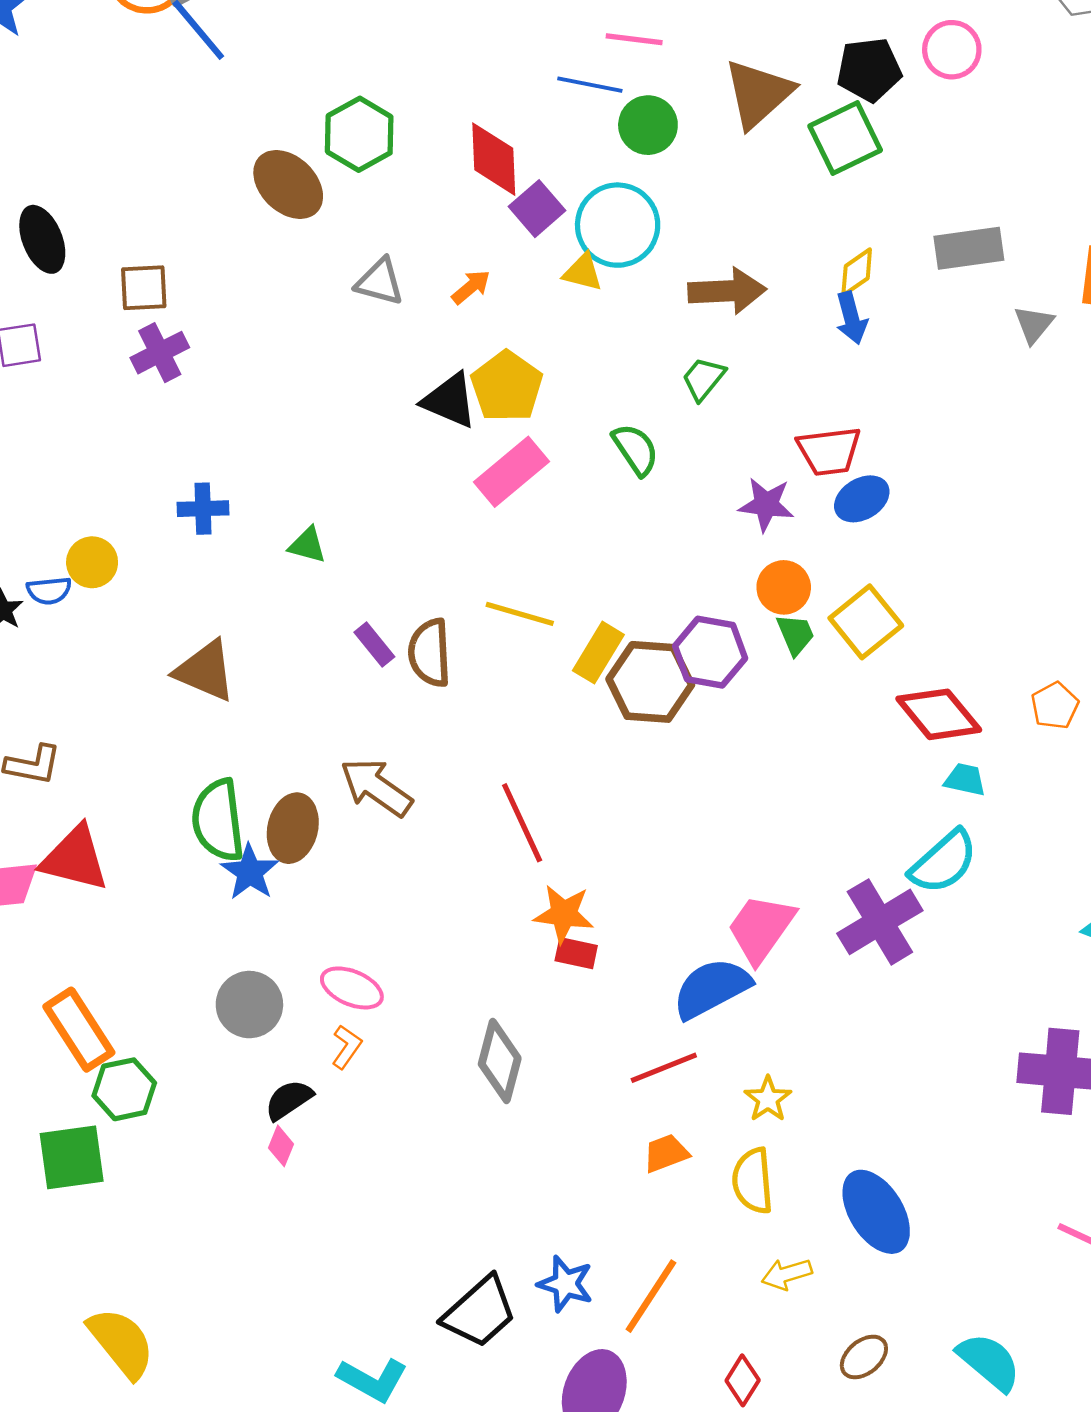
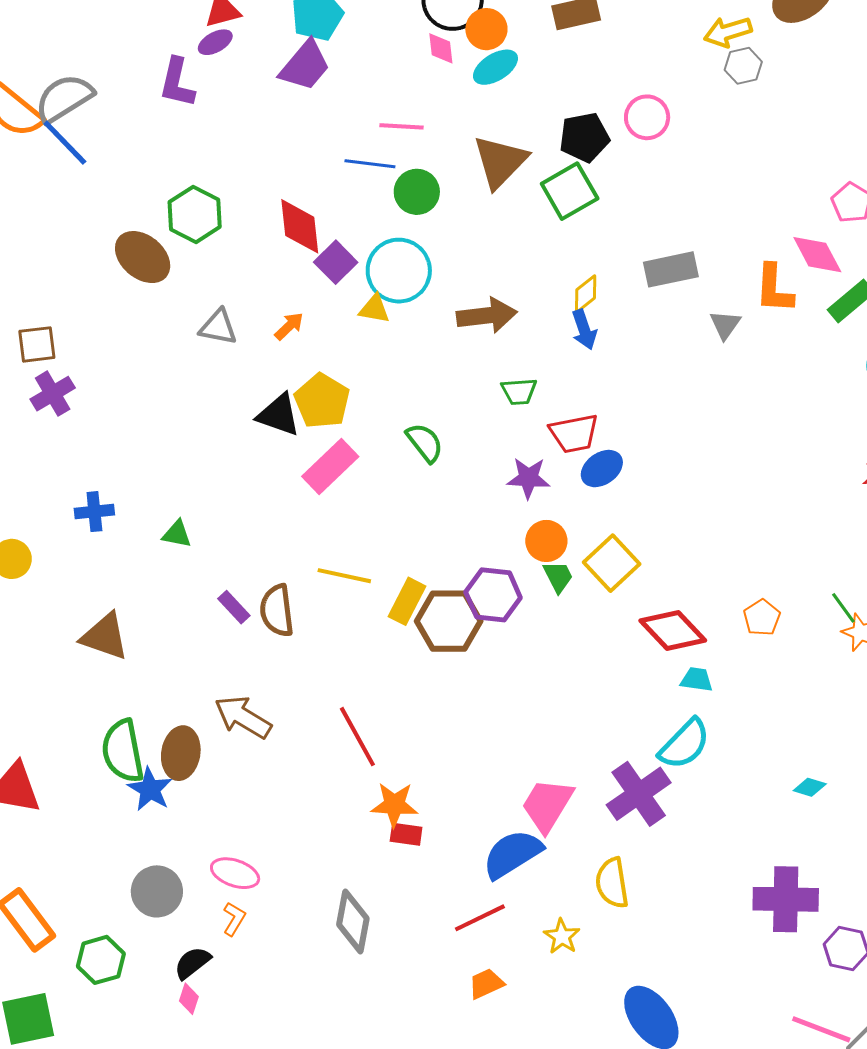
green trapezoid: (703, 379) -> (519, 391), moved, turned -129
green hexagon: (124, 1089) -> (101, 960), moved
yellow semicircle: (753, 1181) -> (612, 883), moved

